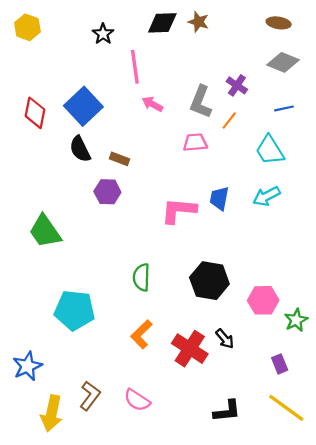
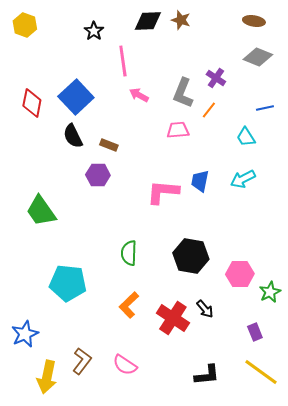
blue line: (284, 108) -> (265, 108), moved
cyan trapezoid: (270, 150) -> (246, 137), size x0.7

